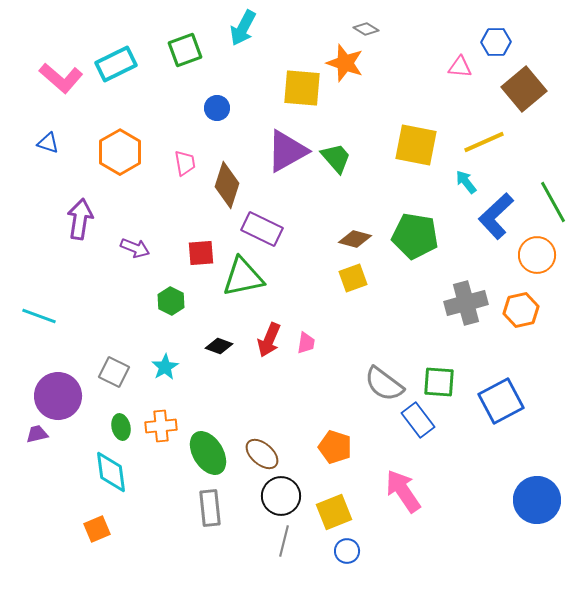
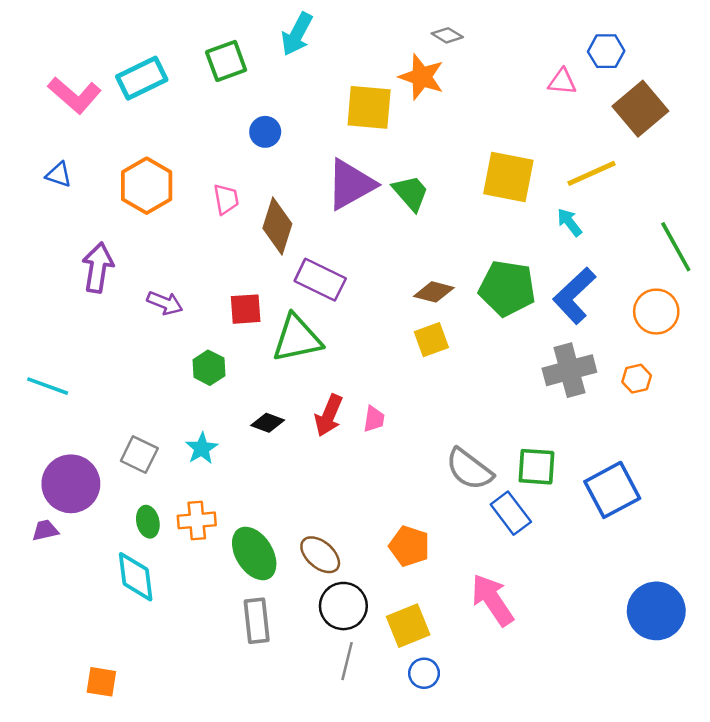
blue L-shape: (496, 216) -> (574, 296), moved
orange hexagon: (521, 310) -> (637, 379), size x0.7
orange square: (97, 529) -> (101, 682), moved, turned 32

